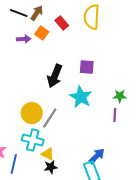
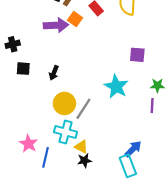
purple arrow: (24, 39) -> (56, 25), size x1.6
purple square: (87, 67) -> (137, 55), moved
black arrow: (55, 76) -> (54, 73), moved, size x0.6

